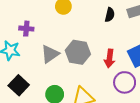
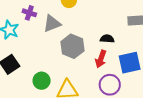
black semicircle: (110, 15) -> (107, 39), moved, turned -112
gray triangle: (50, 54) -> (52, 24), moved

